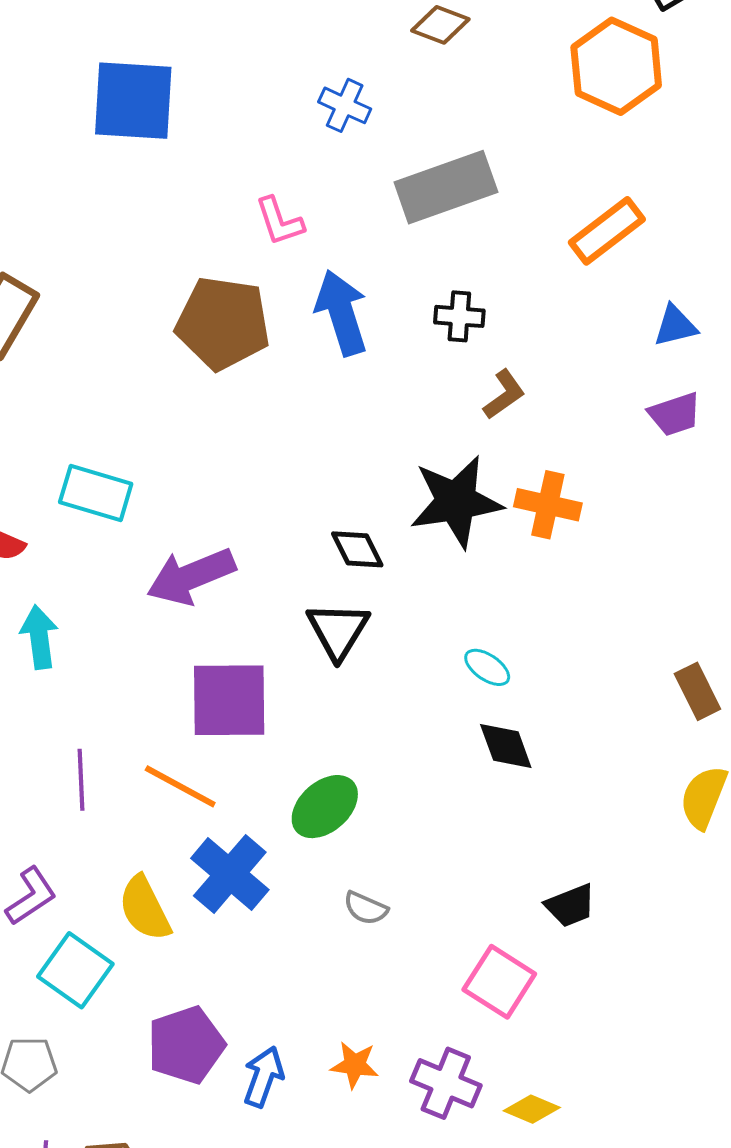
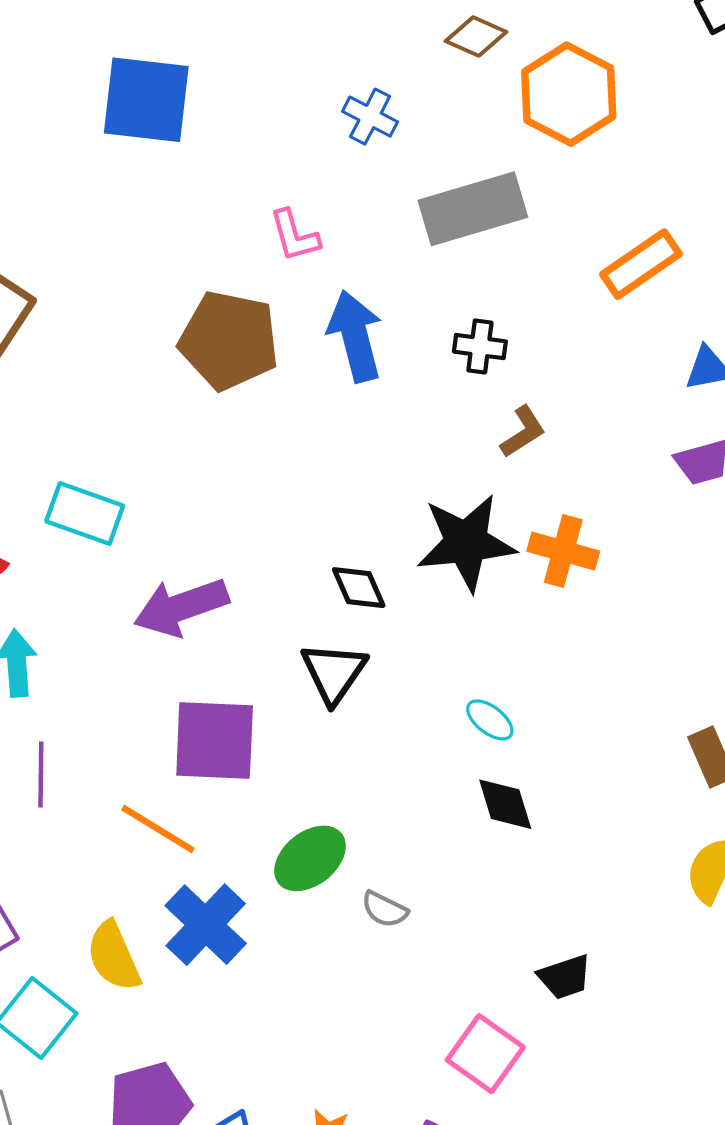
orange hexagon: (616, 66) -> (569, 94), moved
purple line: (81, 780) -> (41, 775), moved
gray semicircle: (366, 908) -> (384, 909), moved

